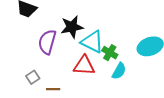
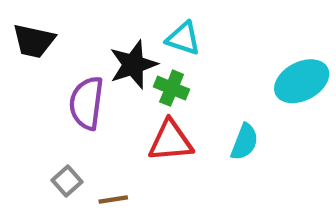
cyan triangle: (92, 42) -> (183, 38), moved, size x0.7
green cross: (110, 53) -> (172, 88), moved

